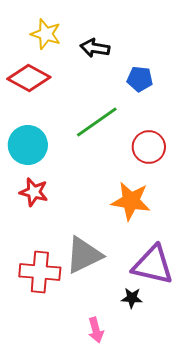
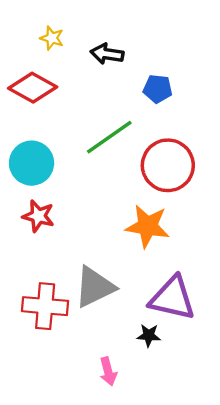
yellow star: (46, 34) -> (52, 38), size x0.7
red circle: (149, 147) -> (168, 165), size x1.4

